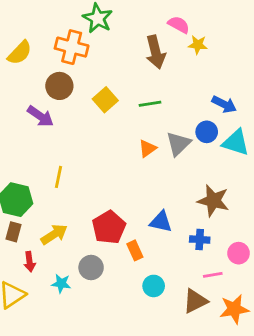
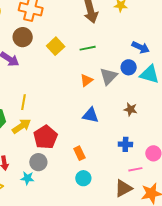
brown star: (213, 201) -> (130, 109), moved, size x0.6
blue triangle: (161, 222) -> (90, 115), moved
red pentagon: (109, 227) -> (45, 137), moved
yellow arrow: (54, 234) -> (21, 126), moved
gray circle: (91, 268) -> (38, 162), moved
cyan circle: (154, 286) -> (83, 178), moved

